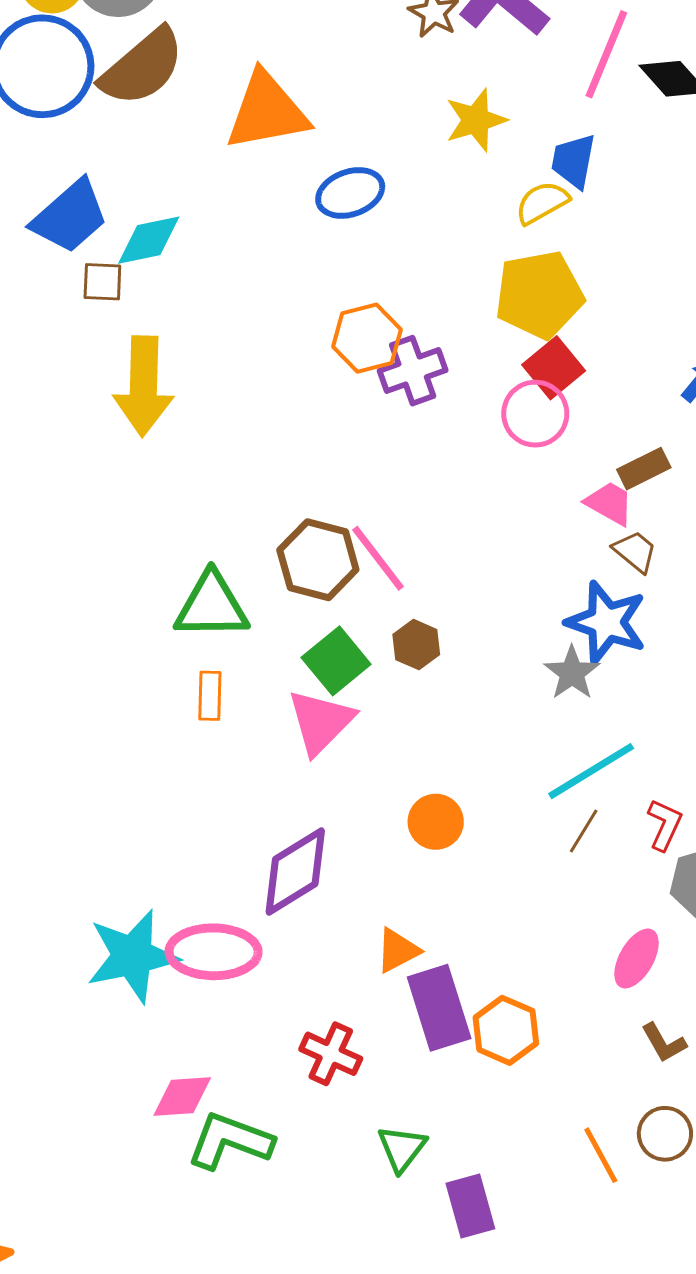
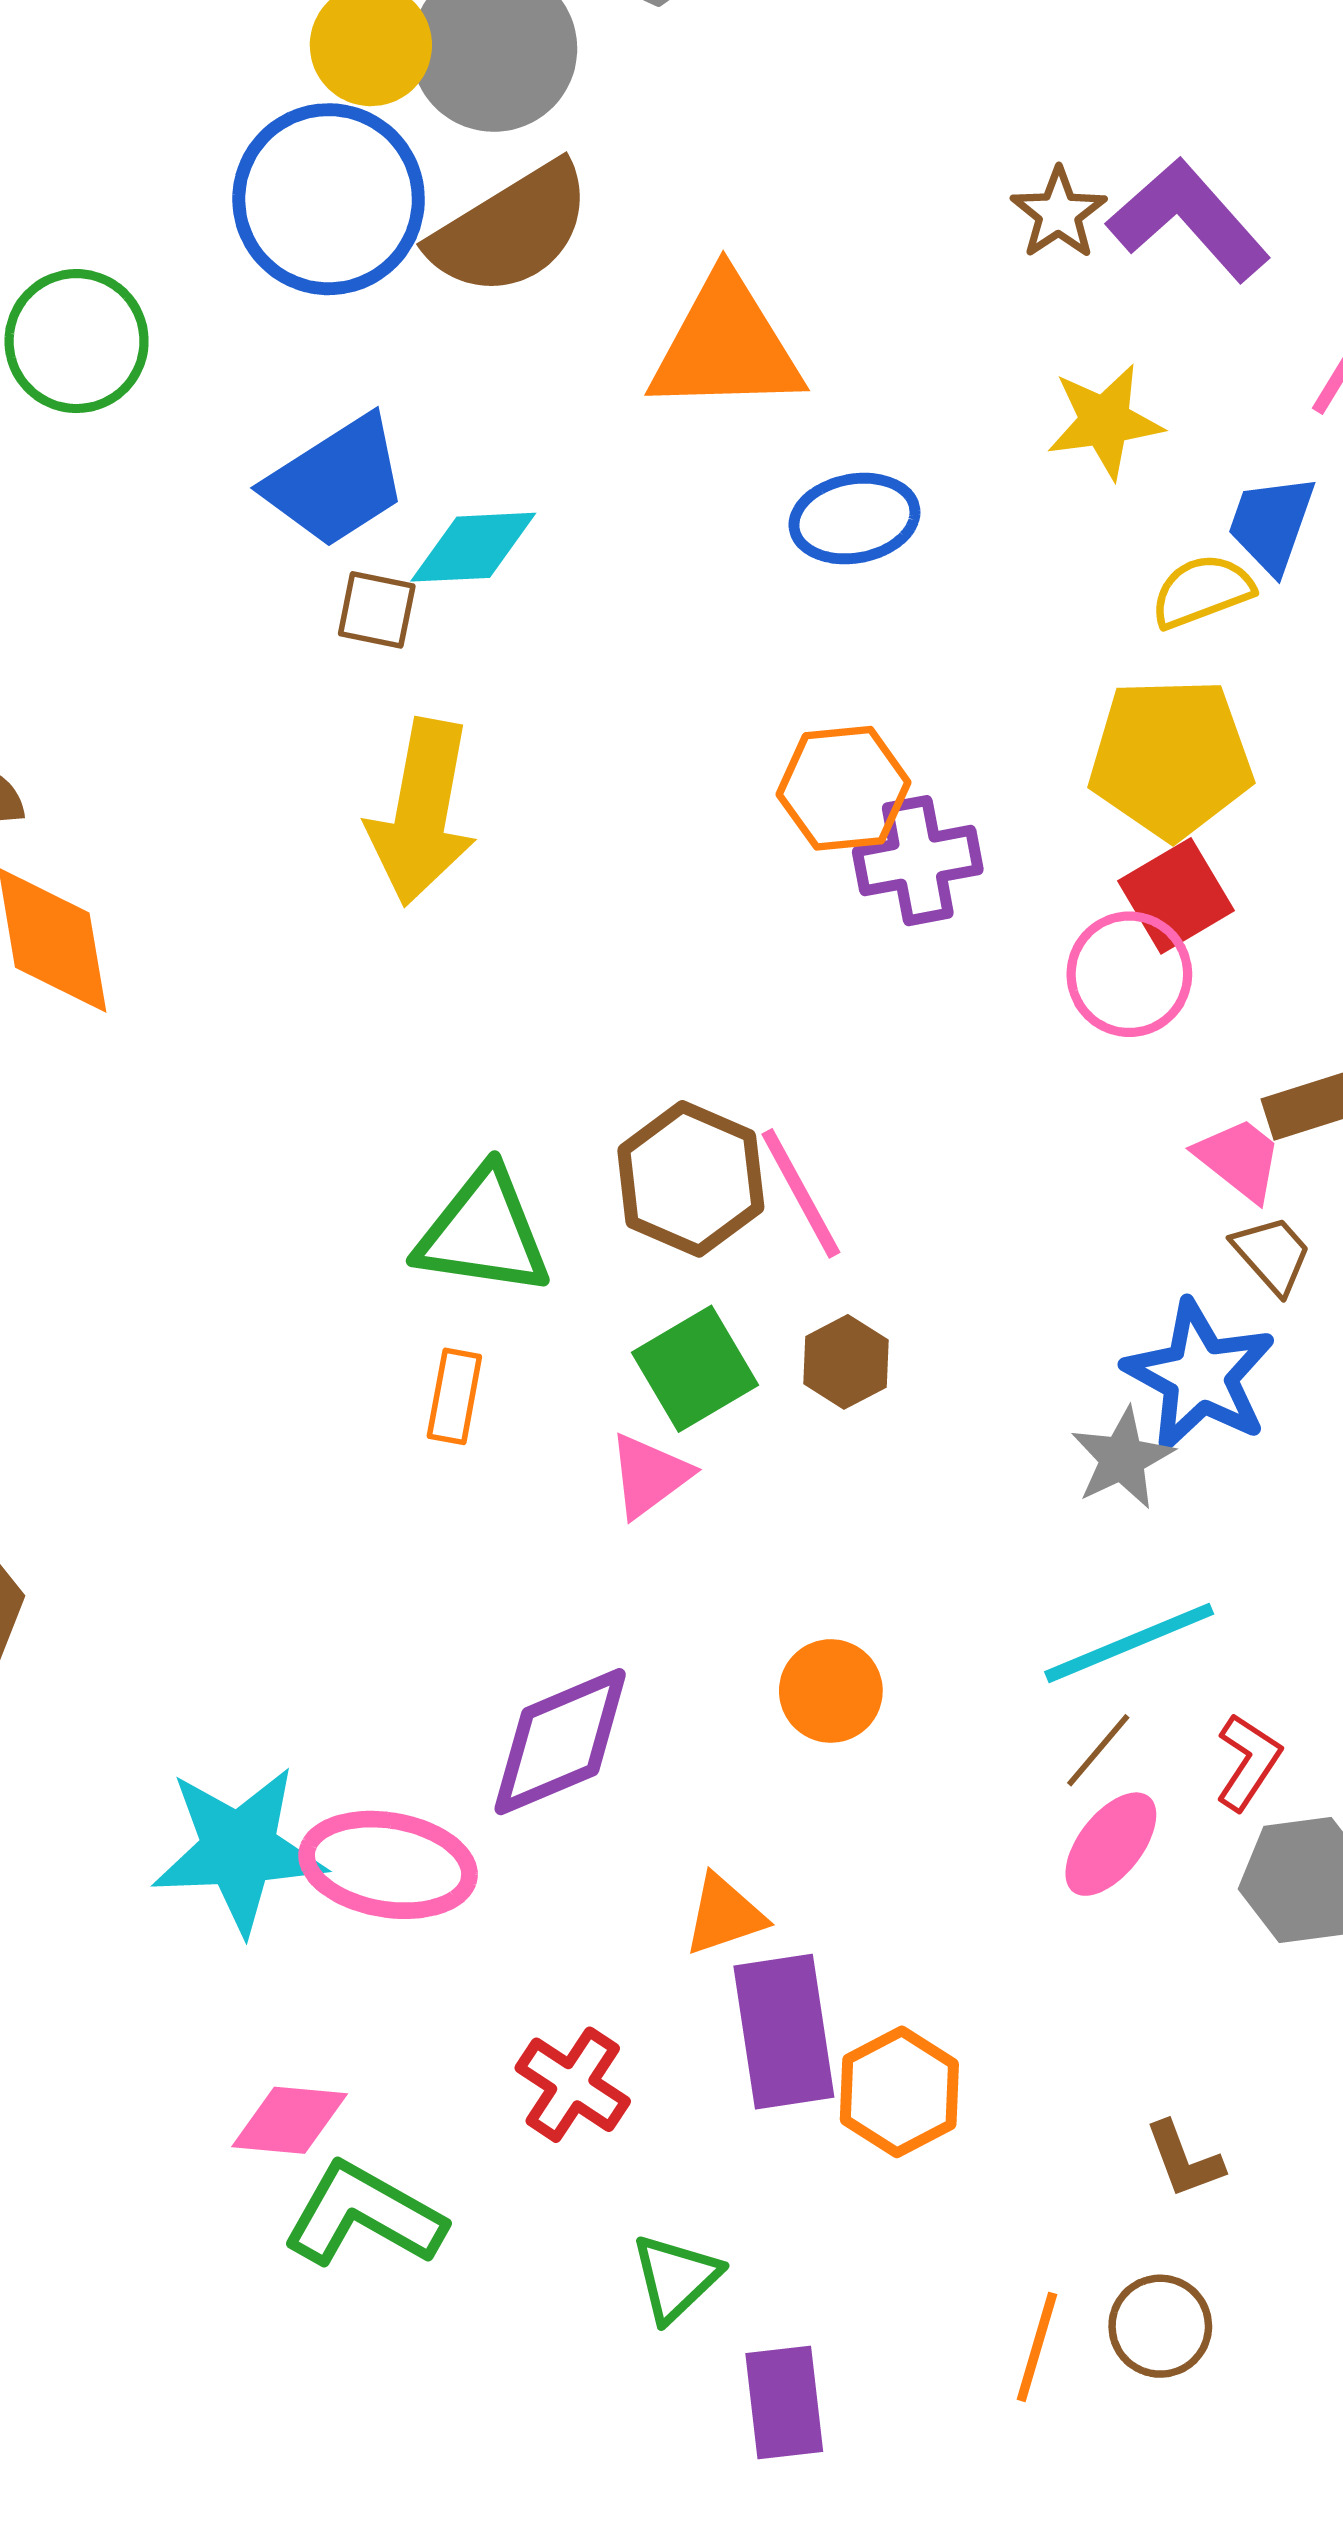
pink triangle: (321, 722) -> (649, 1475), size x0.7
pink ellipse: (636, 958) -> (1111, 1844), moved
orange line: (601, 1155) -> (1037, 2347), turned 36

